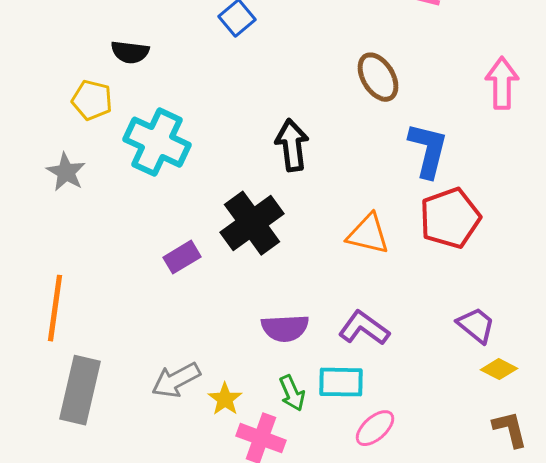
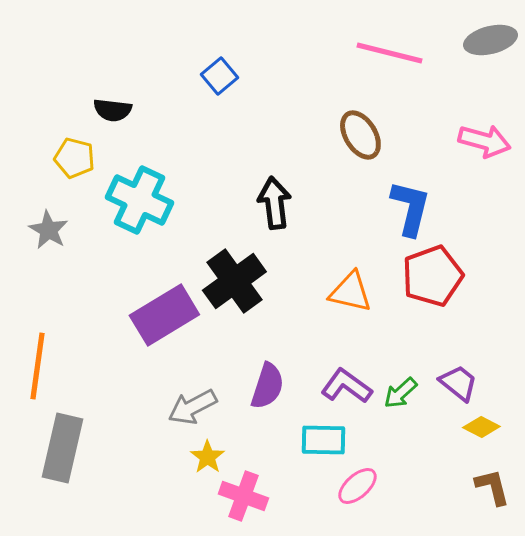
pink arrow: (502, 83) -> (484, 141), turned 105
purple rectangle: (182, 257) -> (164, 315), size x1.8
purple semicircle: (285, 328) -> (267, 386), turned -69
gray arrow: (176, 380) -> (192, 407), moved
green arrow: (292, 393) -> (400, 393), moved, turned 72

